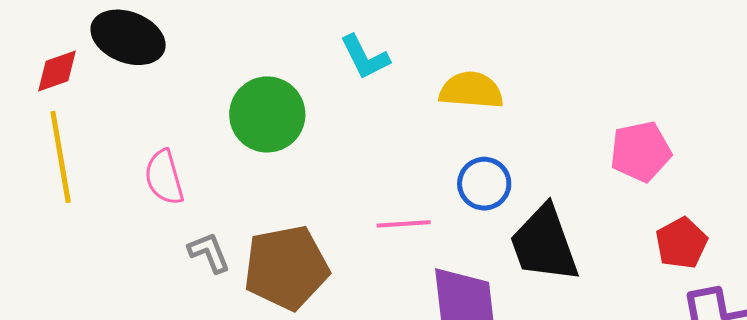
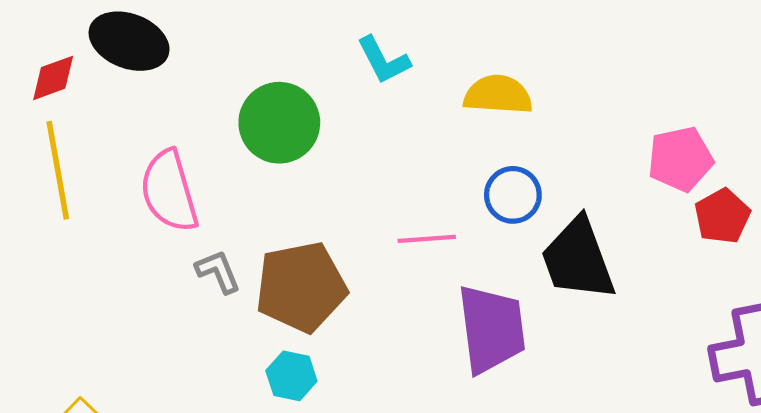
pink semicircle: (164, 177) -> (169, 191), size x1.4
red pentagon: (681, 243) -> (722, 216), moved

